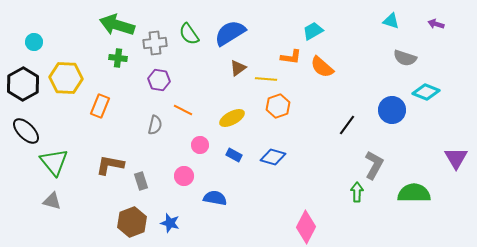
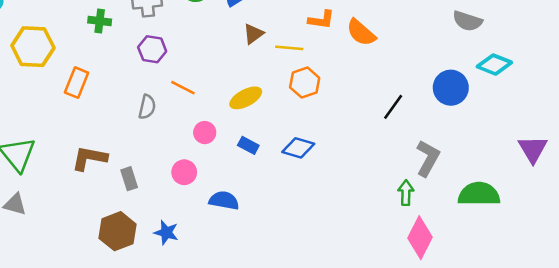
pink diamond: (306, 227) -> (420, 238), moved

